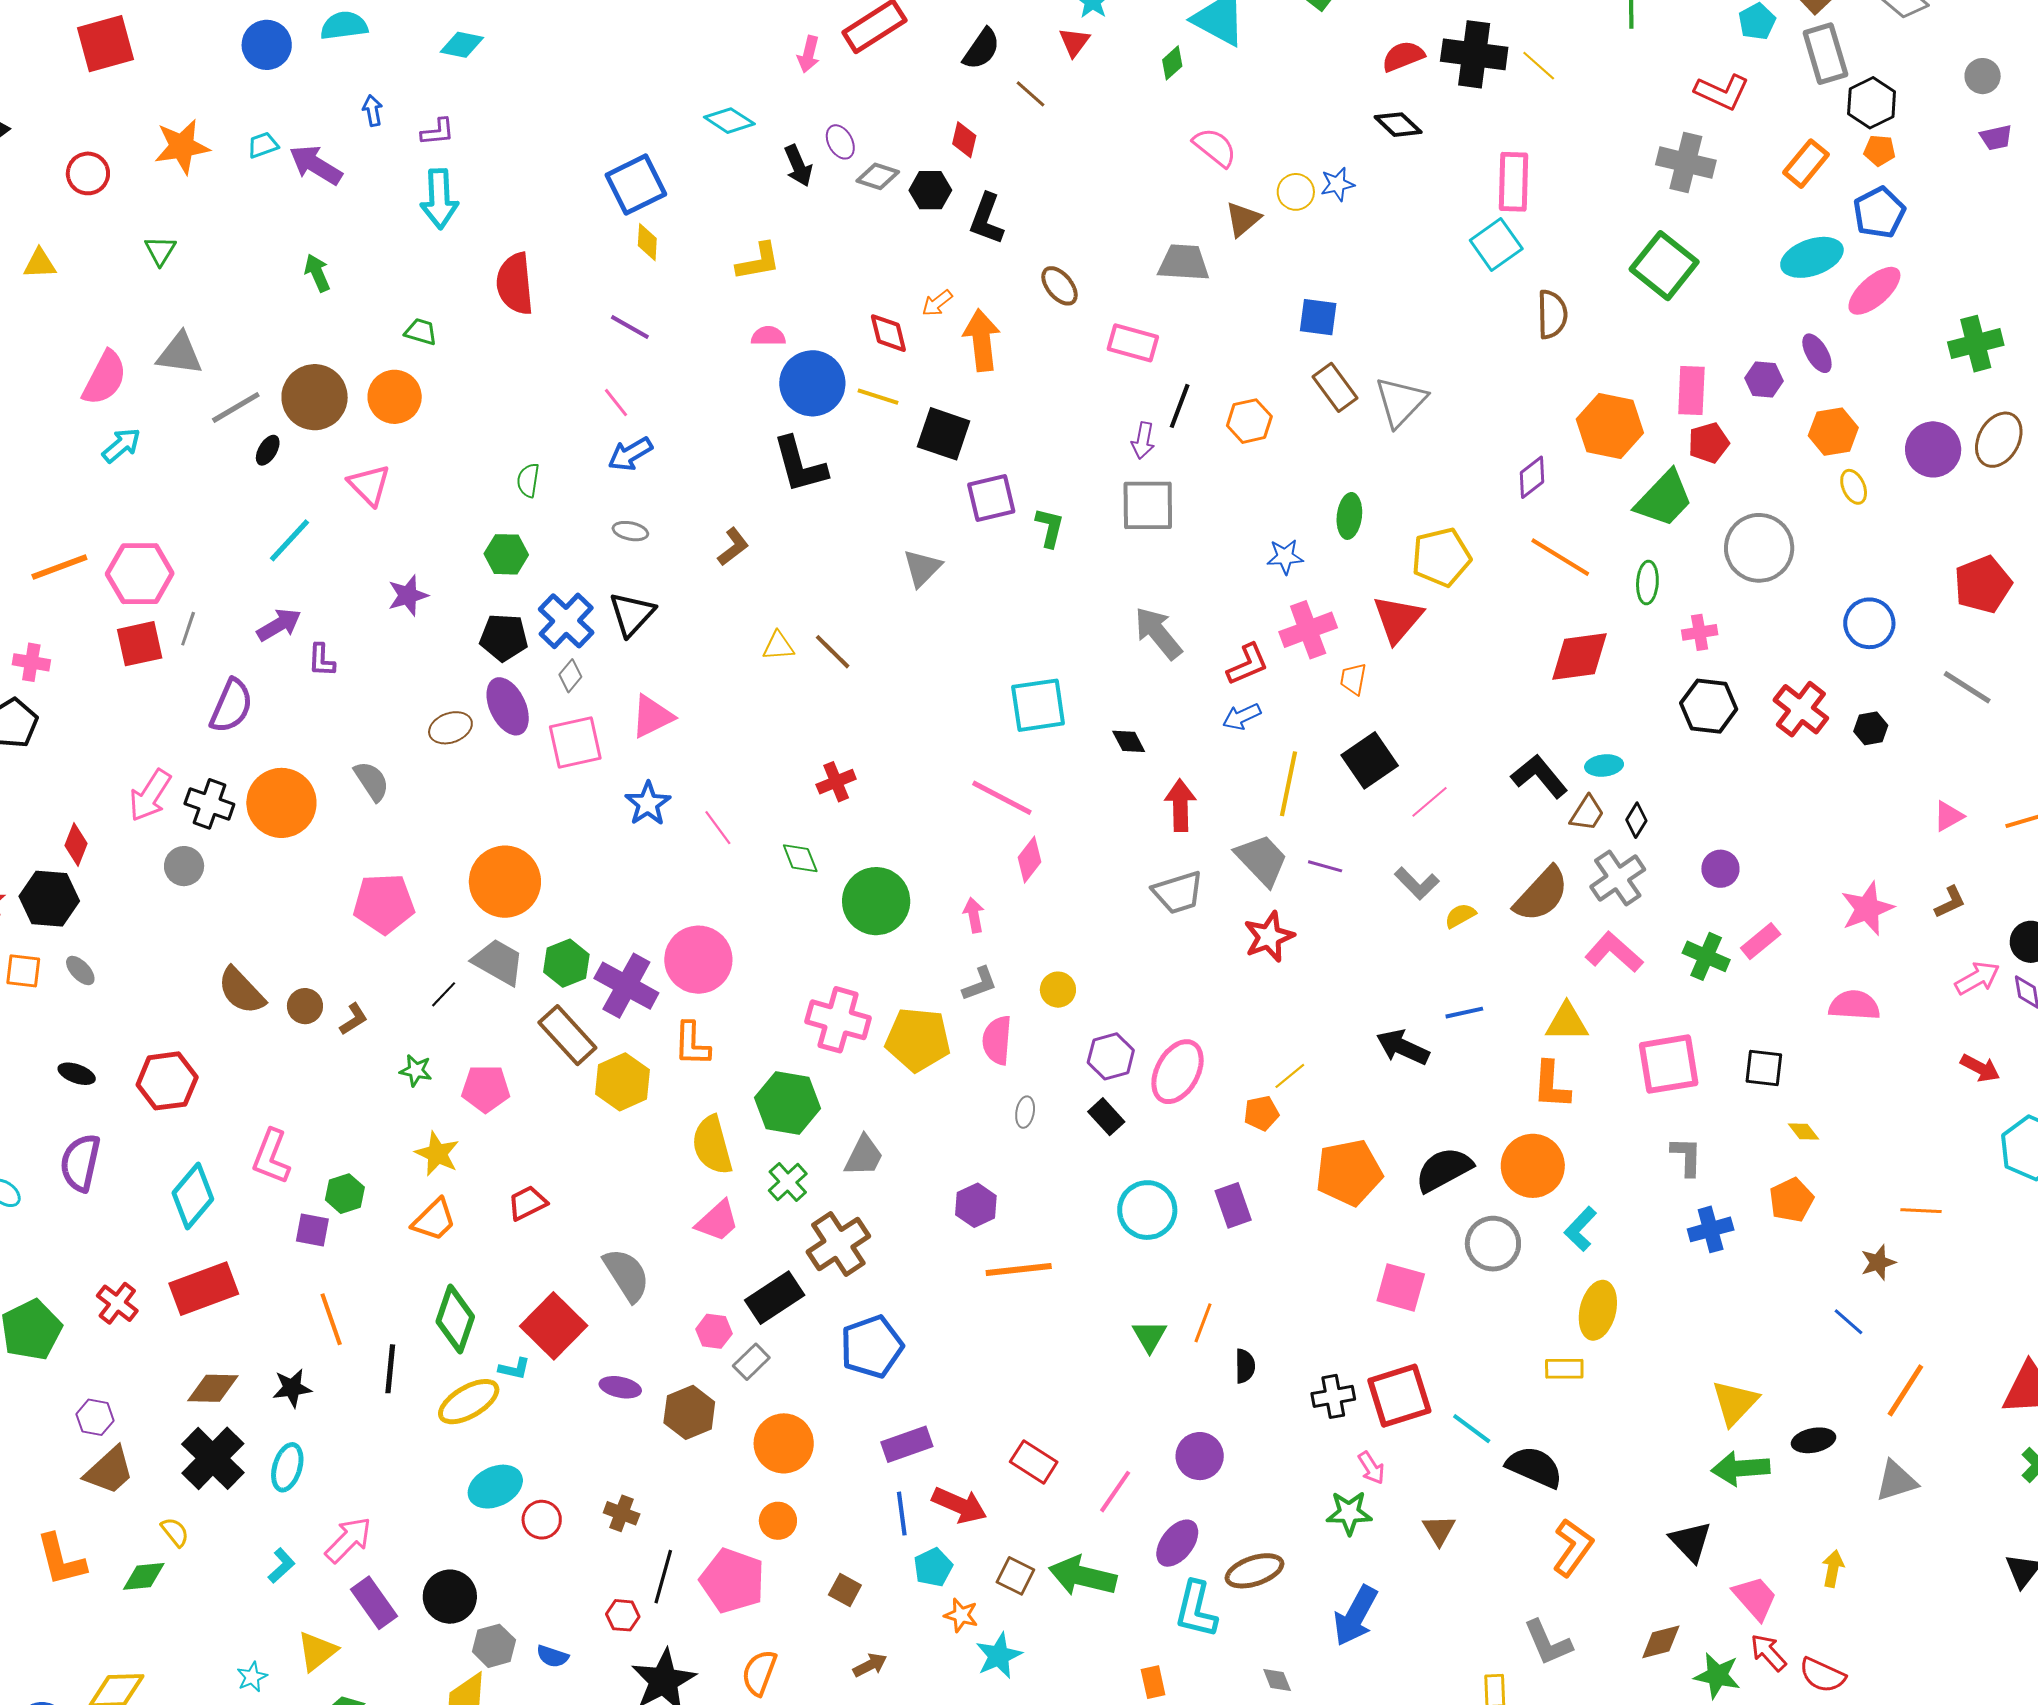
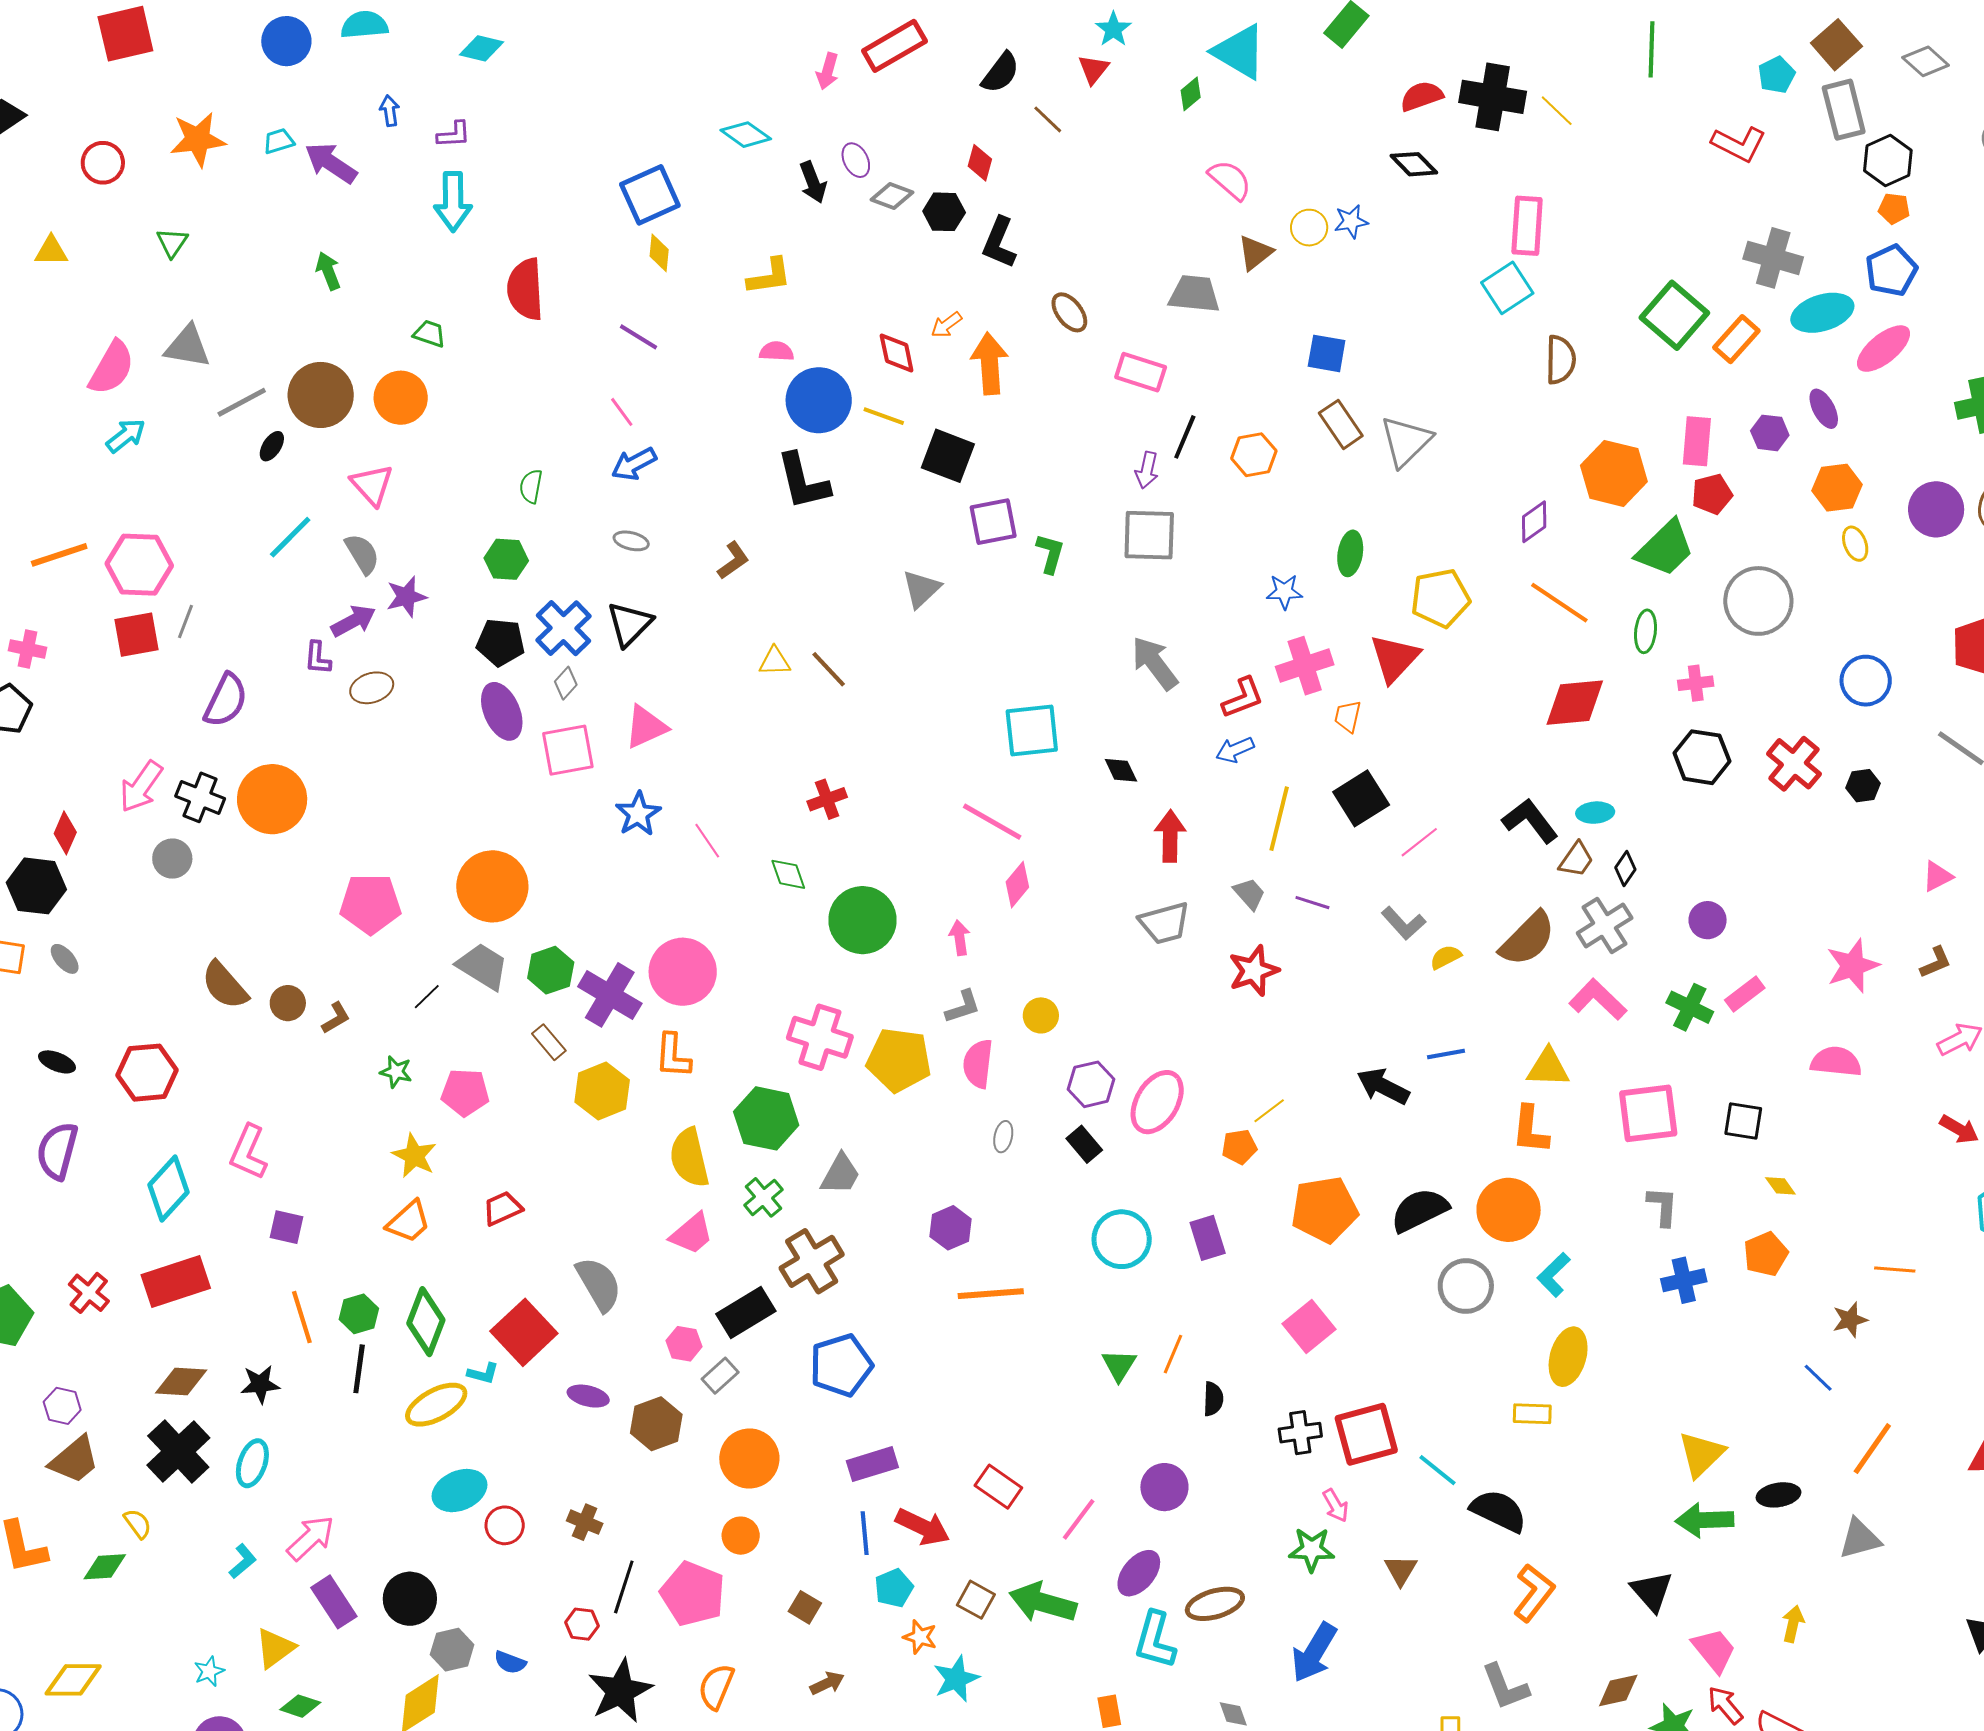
gray cross: (1686, 163) -> (1773, 258), moved
orange rectangle: (1806, 164) -> (1736, 339), moved
purple arrow: (279, 625) -> (353, 621), moved
brown ellipse: (450, 728) -> (372, 688), moved
gray semicircle: (372, 781) -> (362, 554), moved
gray trapezoid: (1262, 860) -> (1249, 894), size x0.6
brown rectangle: (567, 1035) -> (549, 1042), size x0.6
green hexagon: (345, 1194) -> (359, 1314), moved
pink square: (1401, 1287) -> (1309, 1327), moved, turned 33

